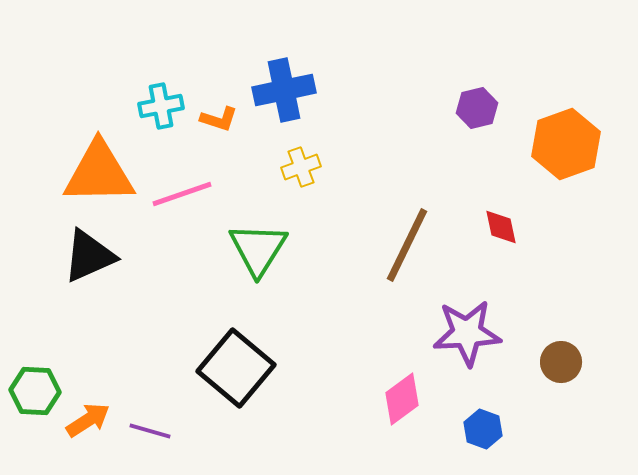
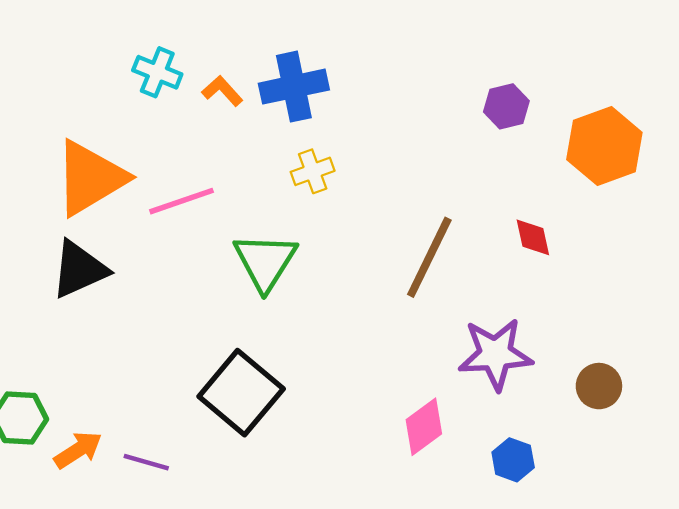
cyan cross: (161, 106) -> (157, 72), moved, turned 33
orange L-shape: (219, 119) -> (222, 91), moved, turned -150
orange triangle: (99, 173) -> (90, 178), turned -30

